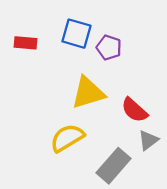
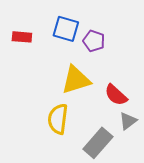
yellow semicircle: (67, 138) -> (58, 119), turned -52

